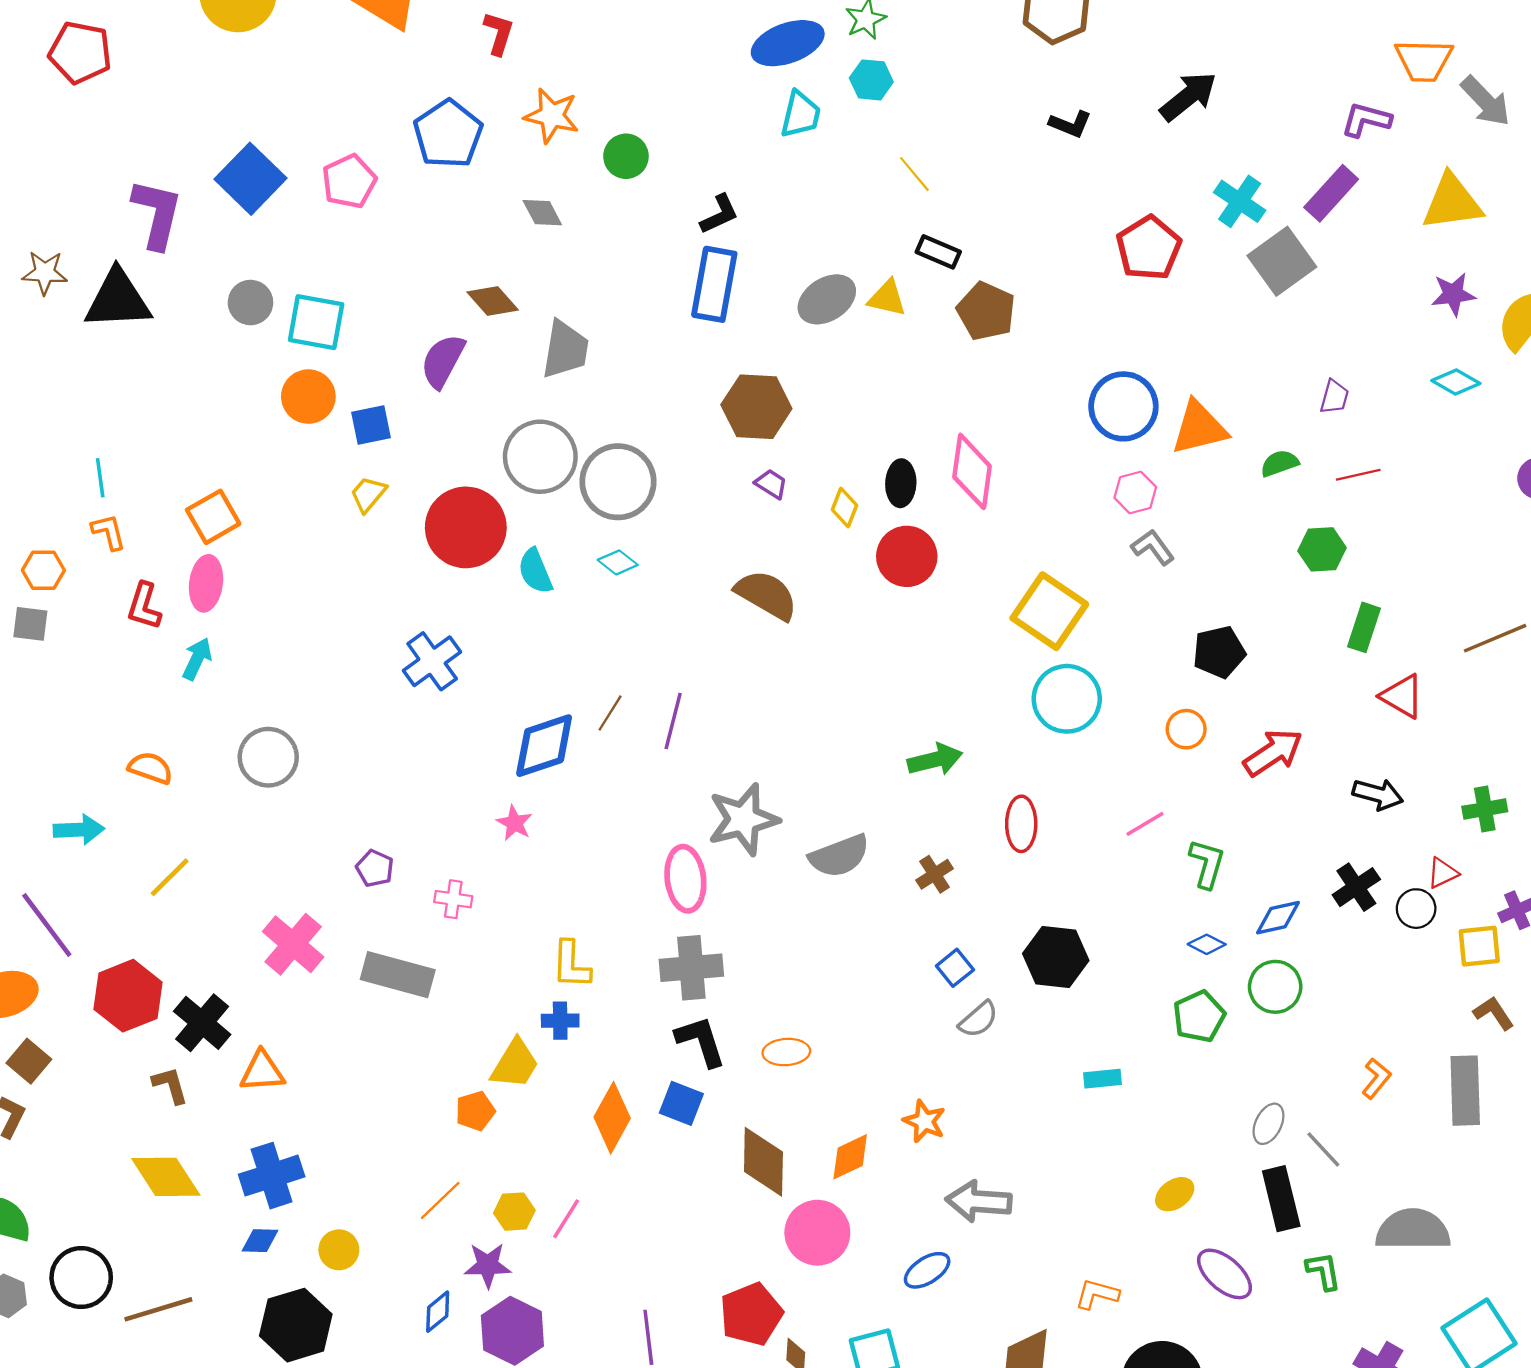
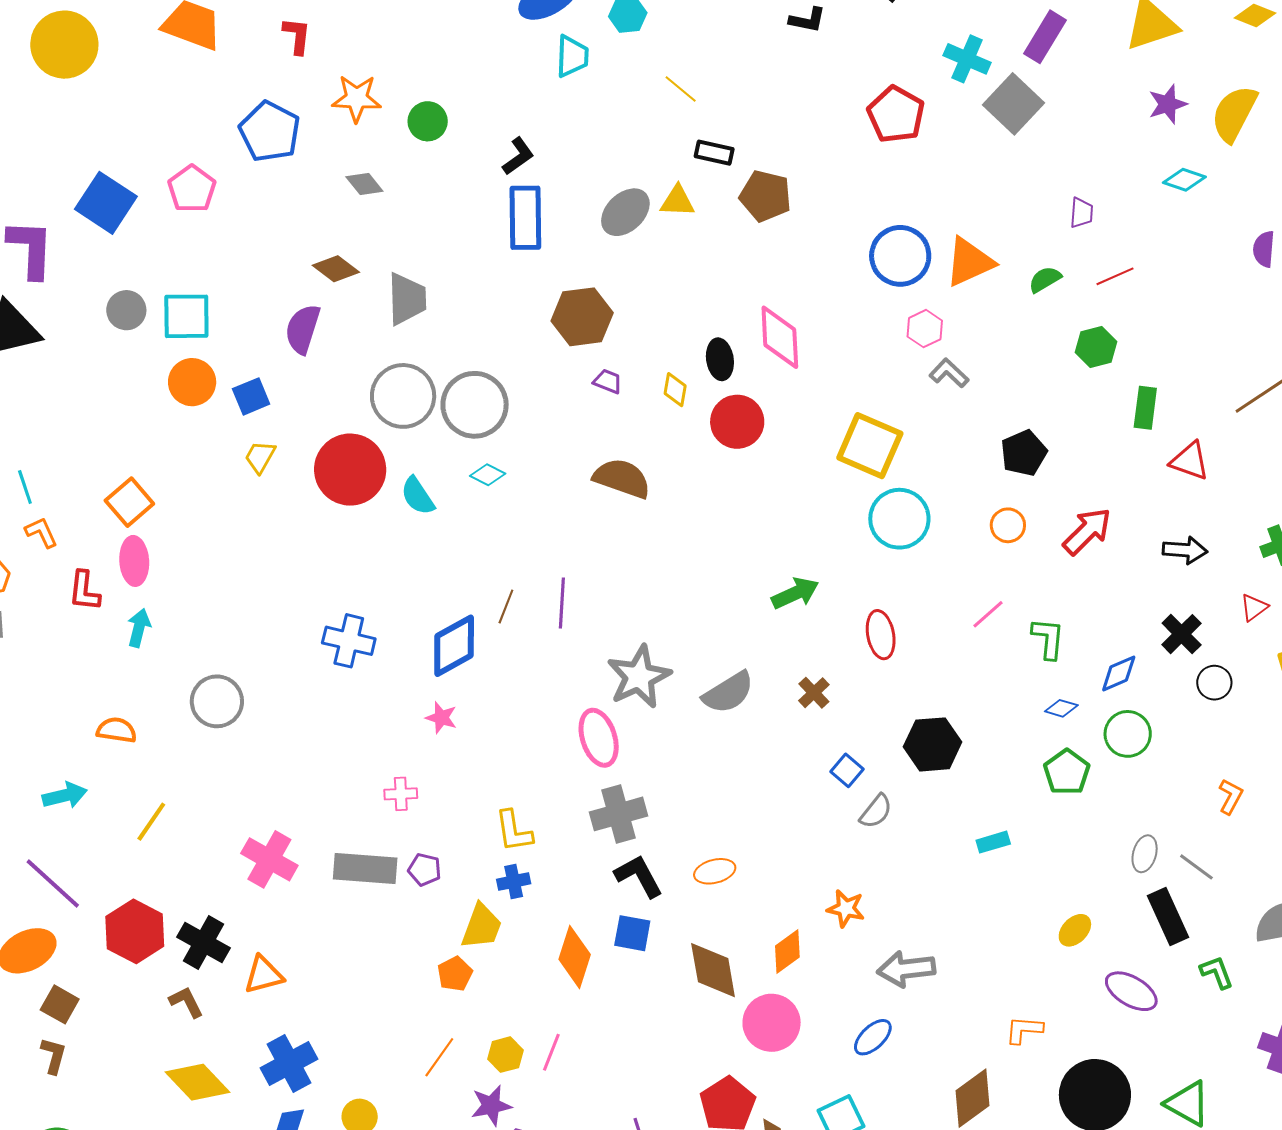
blue cross: (432, 661) -> (349, 641), moved, turned -30
purple pentagon: (375, 868) -> (425, 870), moved
black circle: (1416, 909) -> (1214, 683), moved

